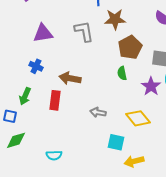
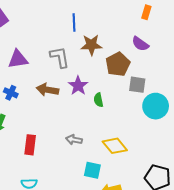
brown pentagon: (130, 47) -> (118, 64), moved
brown arrow: (70, 78) -> (47, 90), moved
purple star: (151, 86) -> (78, 86), moved
red rectangle: (55, 100) -> (30, 145), moved

